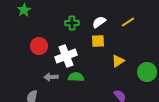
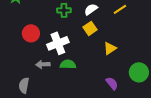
yellow square: (98, 41) -> (90, 28), turned -32
green circle: (147, 72) -> (139, 72), moved

